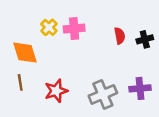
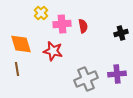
yellow cross: (49, 27) -> (41, 13), moved
red semicircle: (120, 36) -> (83, 26), moved
red star: (56, 91) -> (53, 51), moved, turned 30

